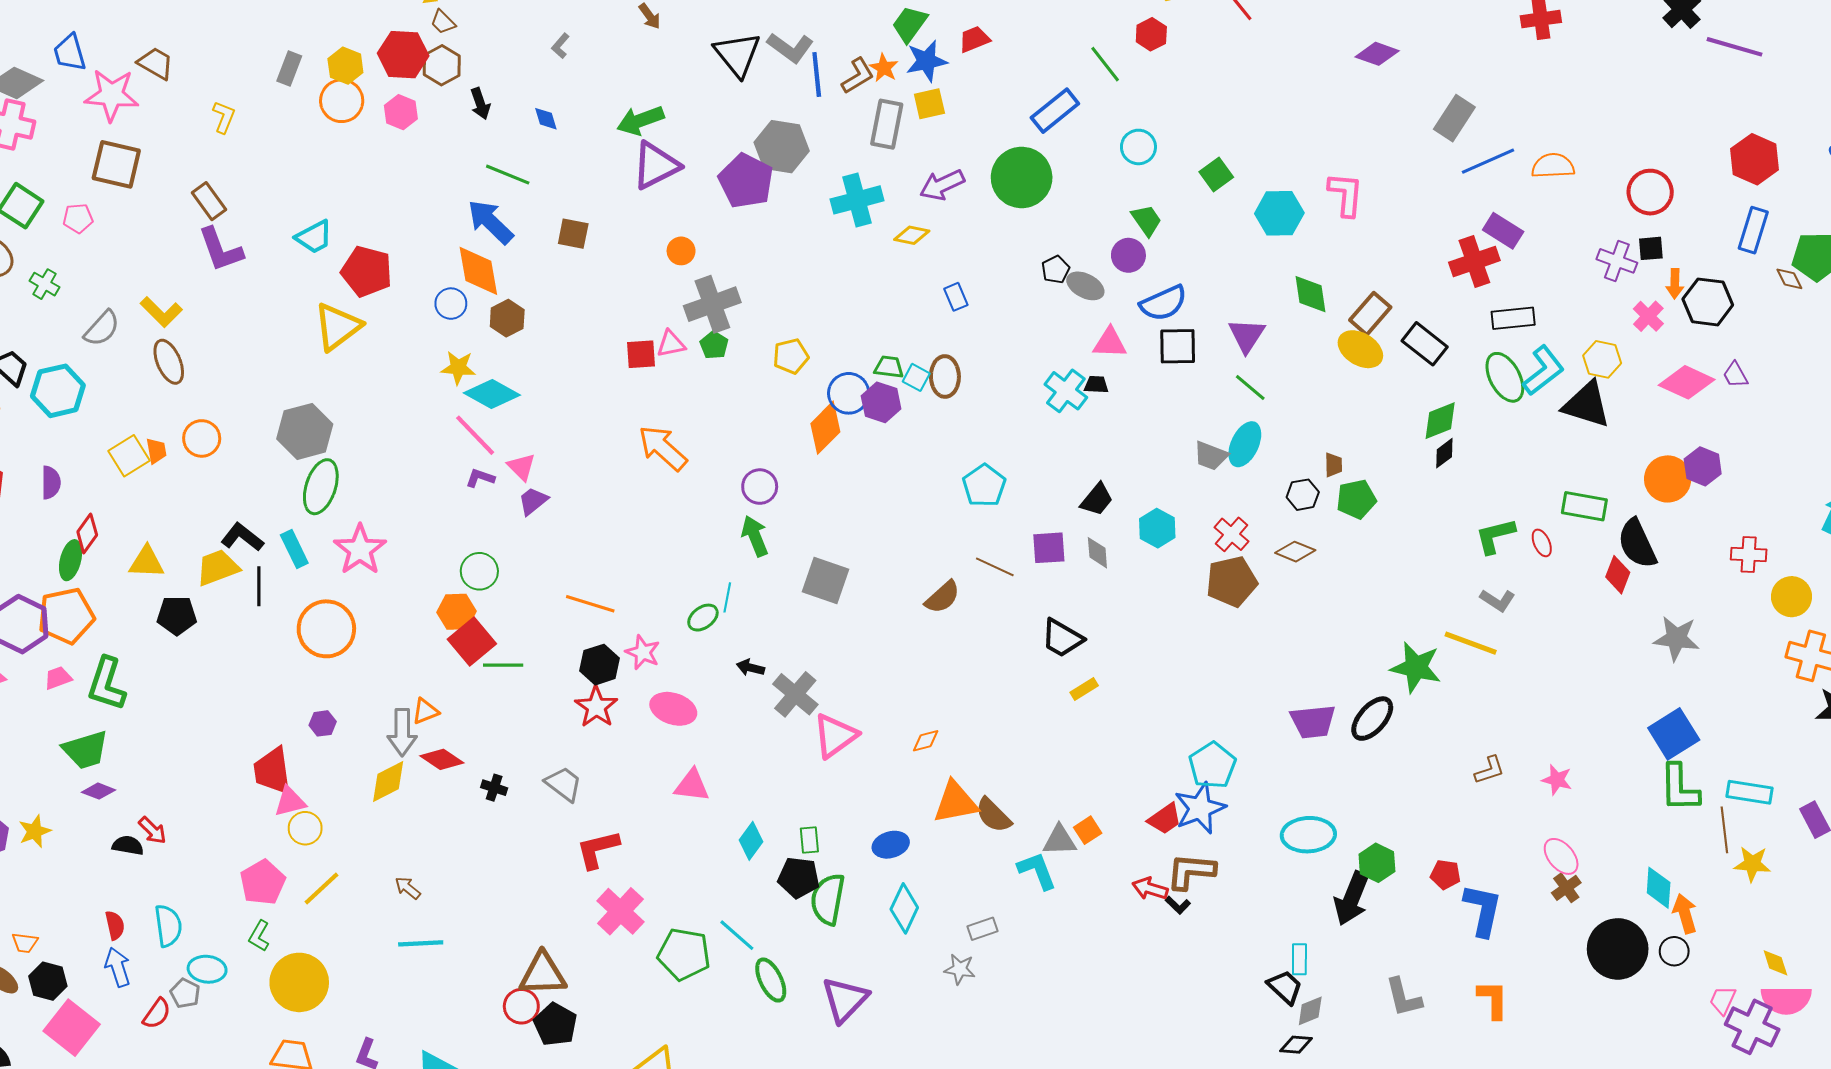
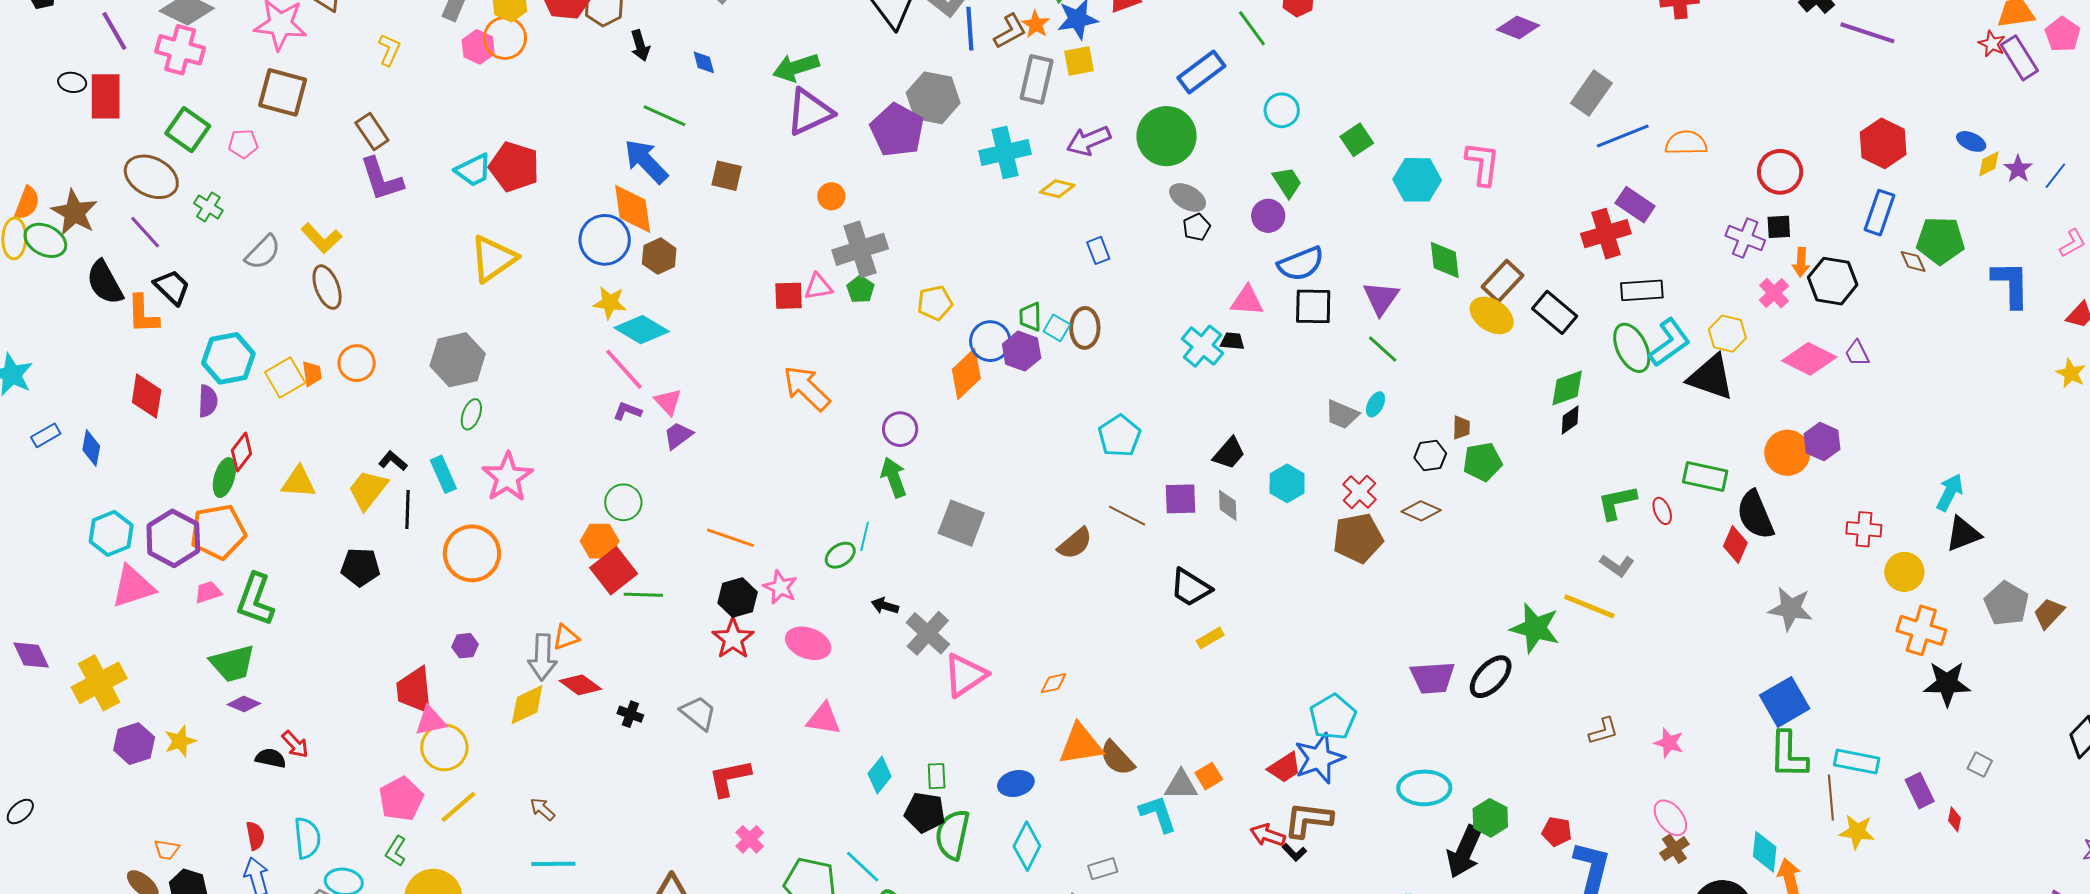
pink hexagon: (401, 112) -> (478, 47), moved
red pentagon: (367, 271) -> (514, 167), moved
gray ellipse: (1085, 286) -> (1188, 197), moved
blue circle: (451, 304) -> (605, 240), size x1.6
green trapezoid: (889, 367) -> (1030, 317), turned -100
cyan hexagon: (58, 391) -> (228, 358), moved
cyan ellipse: (1245, 444) -> (1376, 404), size x0.6
green ellipse: (321, 487) -> (471, 414), size x0.6
black L-shape: (242, 537) -> (393, 461), size x0.7
yellow trapezoid: (218, 568) -> (368, 490), turned -33
black pentagon: (177, 615) -> (360, 567), moved
yellow circle: (305, 828) -> (444, 747), size x1.4
pink cross: (620, 911) -> (750, 839), size x0.6

